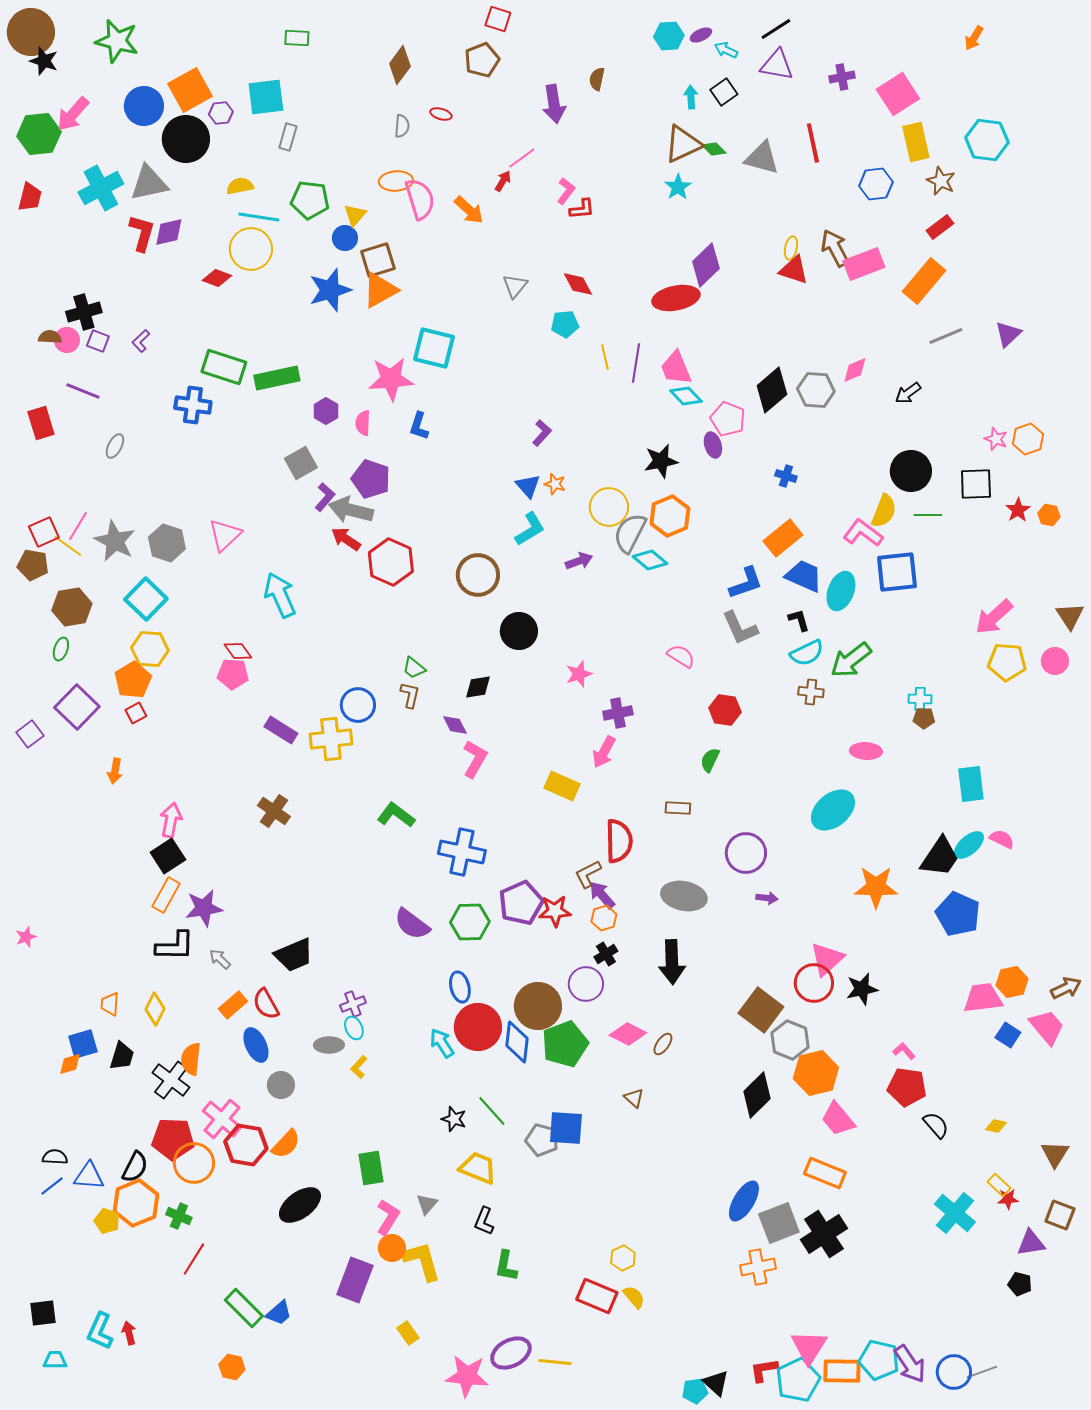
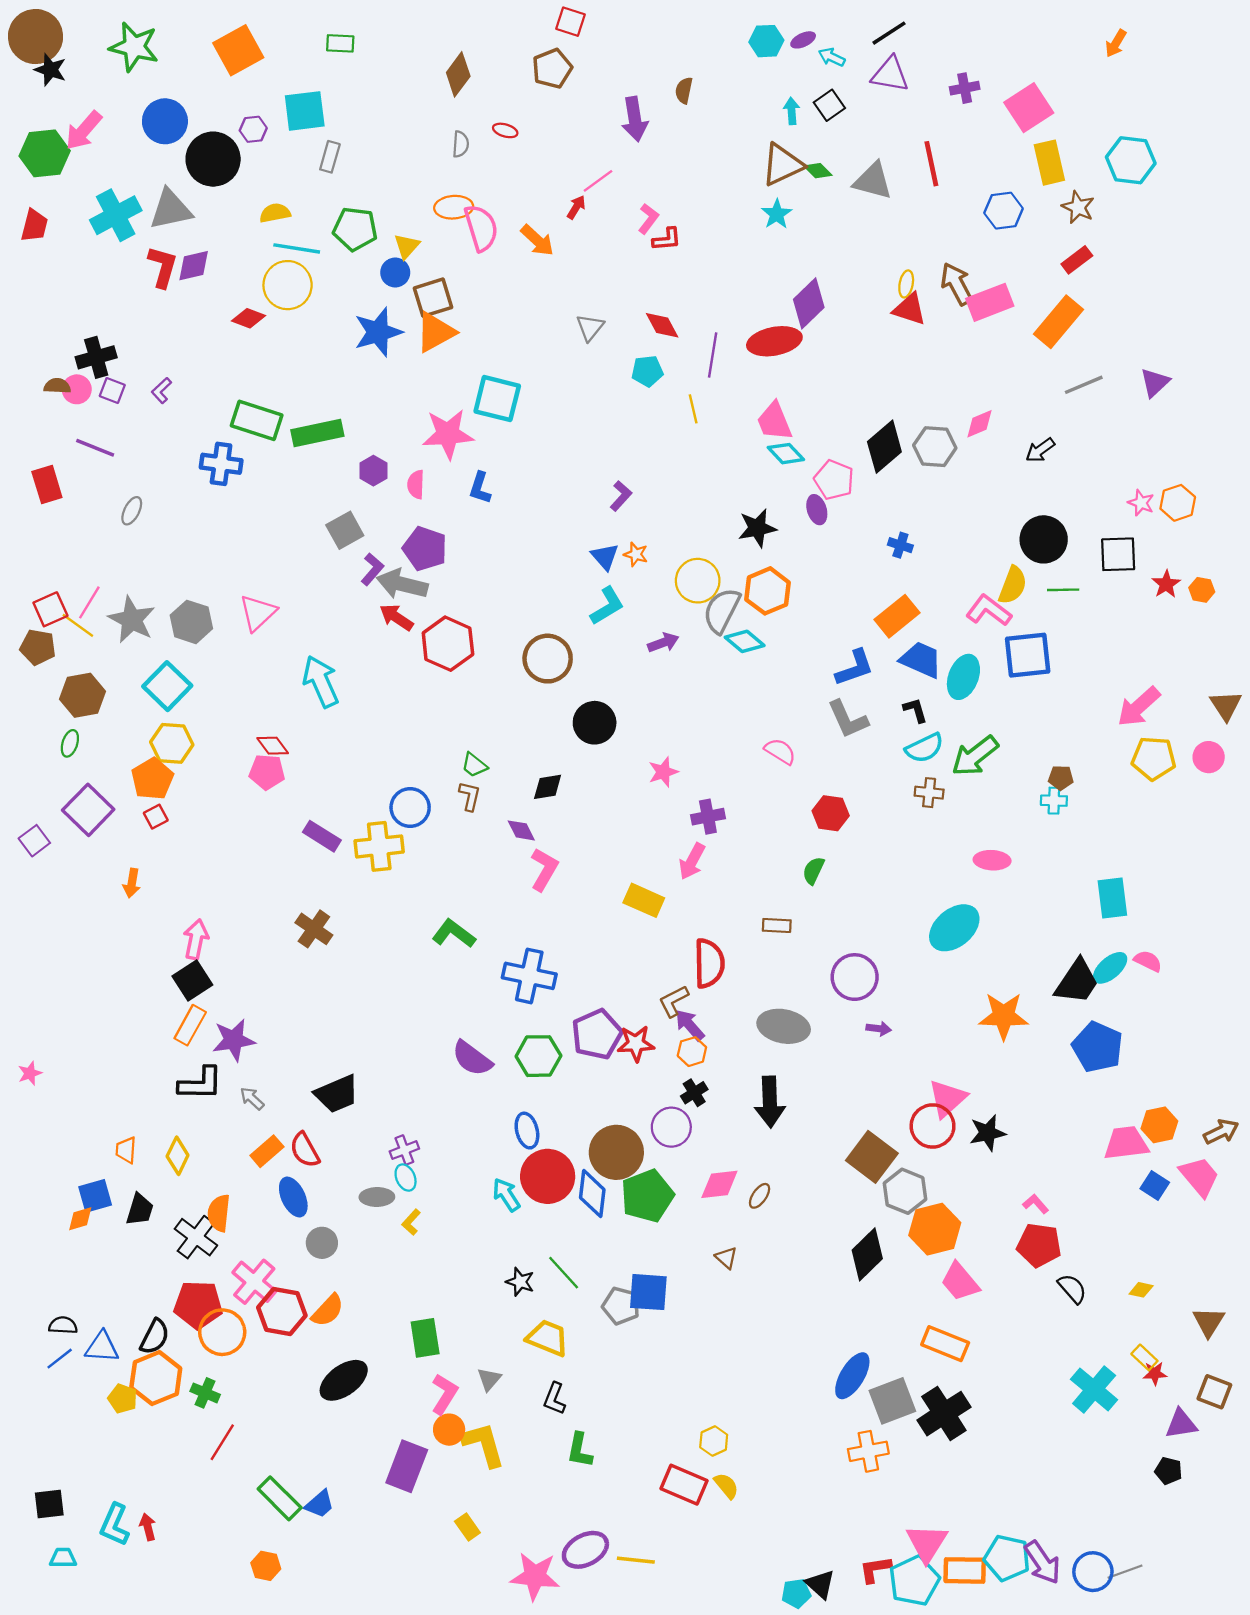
orange square: (190, 90) -> (238, 50), moved
purple line: (636, 363) -> (713, 355), moved
brown pentagon: (924, 718) -> (1061, 778), moved
pink diamond: (628, 1034) -> (719, 1184), turned -33

